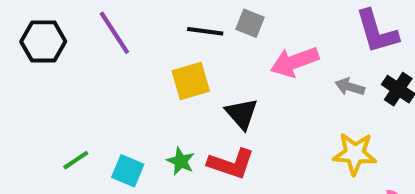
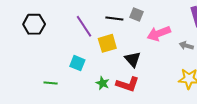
purple line: (114, 33) -> (84, 26), moved
green line: (76, 160) -> (51, 83), turned 40
cyan square: (128, 171) -> (77, 63), moved

